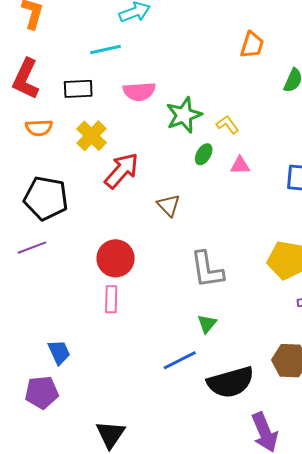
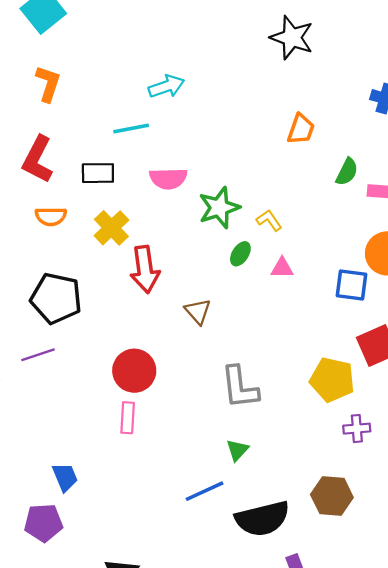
red arrow: (122, 171) -> (145, 269), turned 129

